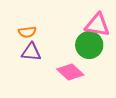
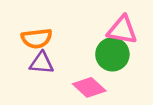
orange semicircle: (27, 32) -> (37, 38), size x1.4

